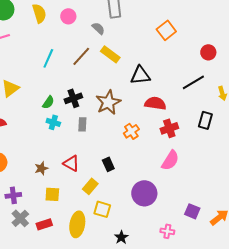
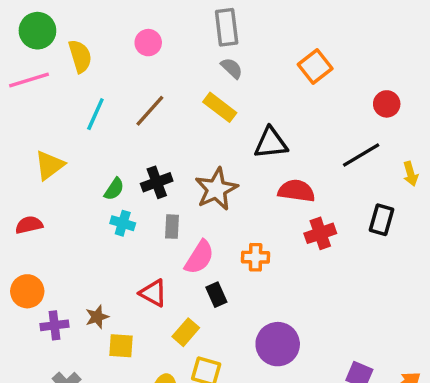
yellow semicircle: (39, 13) -> (80, 56), moved
gray semicircle: (98, 28) -> (232, 68), moved
brown line: (81, 56) -> (150, 111), moved
cyan line: (48, 58) -> (95, 114), moved
orange cross: (131, 131) -> (256, 257), moved, turned 35
pink semicircle: (170, 160) -> (199, 257), moved
brown star: (41, 168) -> (97, 317), moved
purple cross: (13, 195) -> (55, 325), moved

